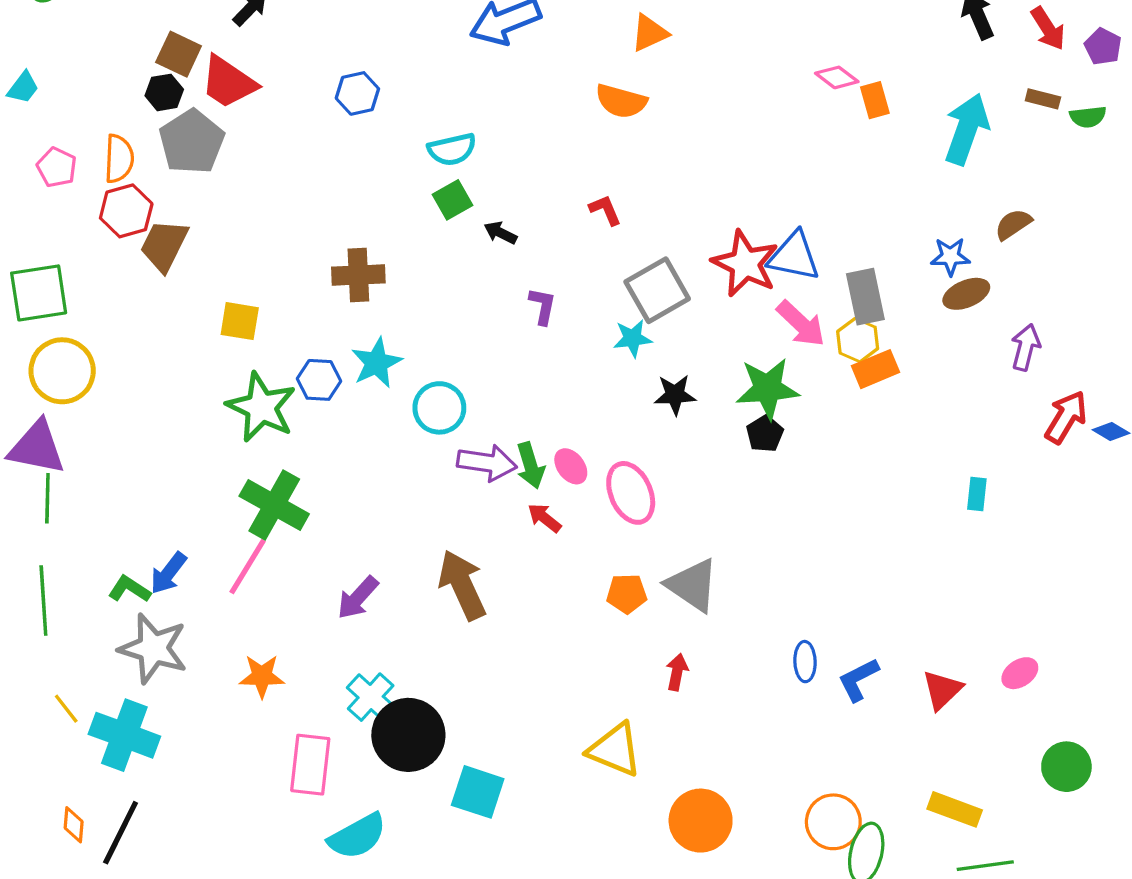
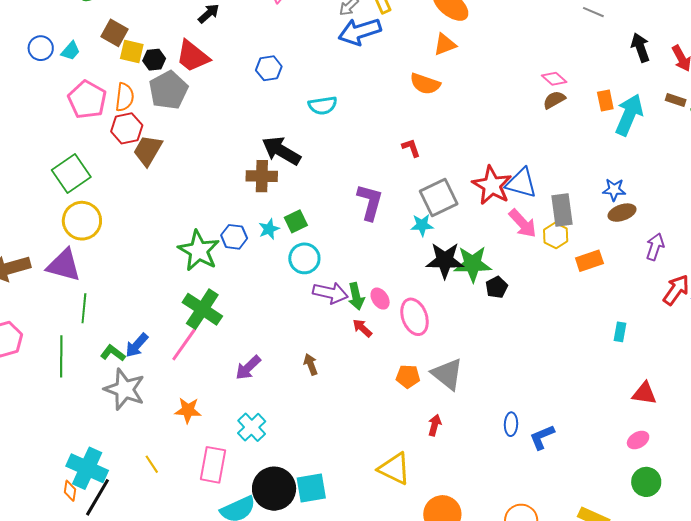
brown square: (179, 54) -> (114, 33), moved
orange rectangle: (875, 100) -> (605, 101), moved
pink pentagon: (57, 167) -> (87, 100), size x1.6
green square: (452, 200) -> (296, 221), moved
brown semicircle: (1013, 224) -> (554, 100), moved
black arrow: (500, 233) -> (281, 151), moved, size x2.0
green square: (39, 293) -> (71, 173), turned -30
purple L-shape: (543, 306) -> (370, 202), size x1.6
yellow square: (240, 321) -> (132, 52), moved
cyan star: (377, 363) -> (269, 229), size x0.7
orange rectangle: (876, 369) -> (589, 261), moved
green star: (768, 388) -> (473, 264), moved
black star: (675, 395) -> (445, 260), size x1.5
green line: (47, 498) -> (84, 308), moved
brown arrow: (462, 585) -> (311, 364), size x0.5
red triangle: (942, 690) -> (644, 393), moved, turned 48
yellow line: (66, 709) -> (152, 464), moved
cyan cross: (124, 735) -> (87, 468), moved
black circle: (408, 735) -> (274, 489), moved
green circle: (1066, 767) -> (646, 482), moved
cyan square: (478, 792) -> (311, 488), turned -32

